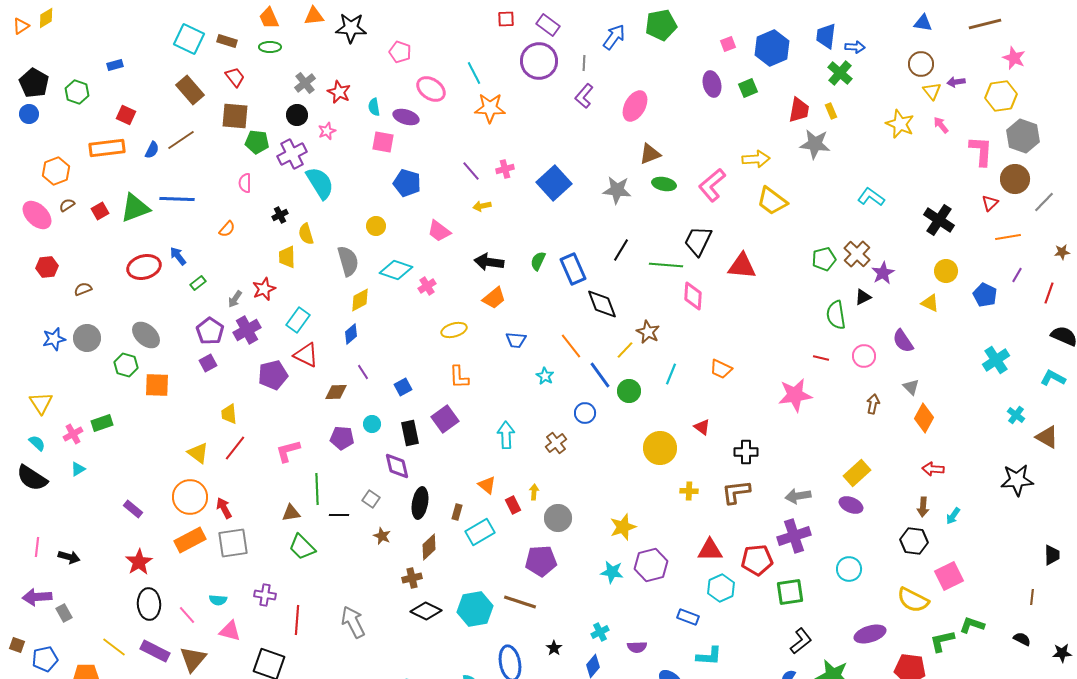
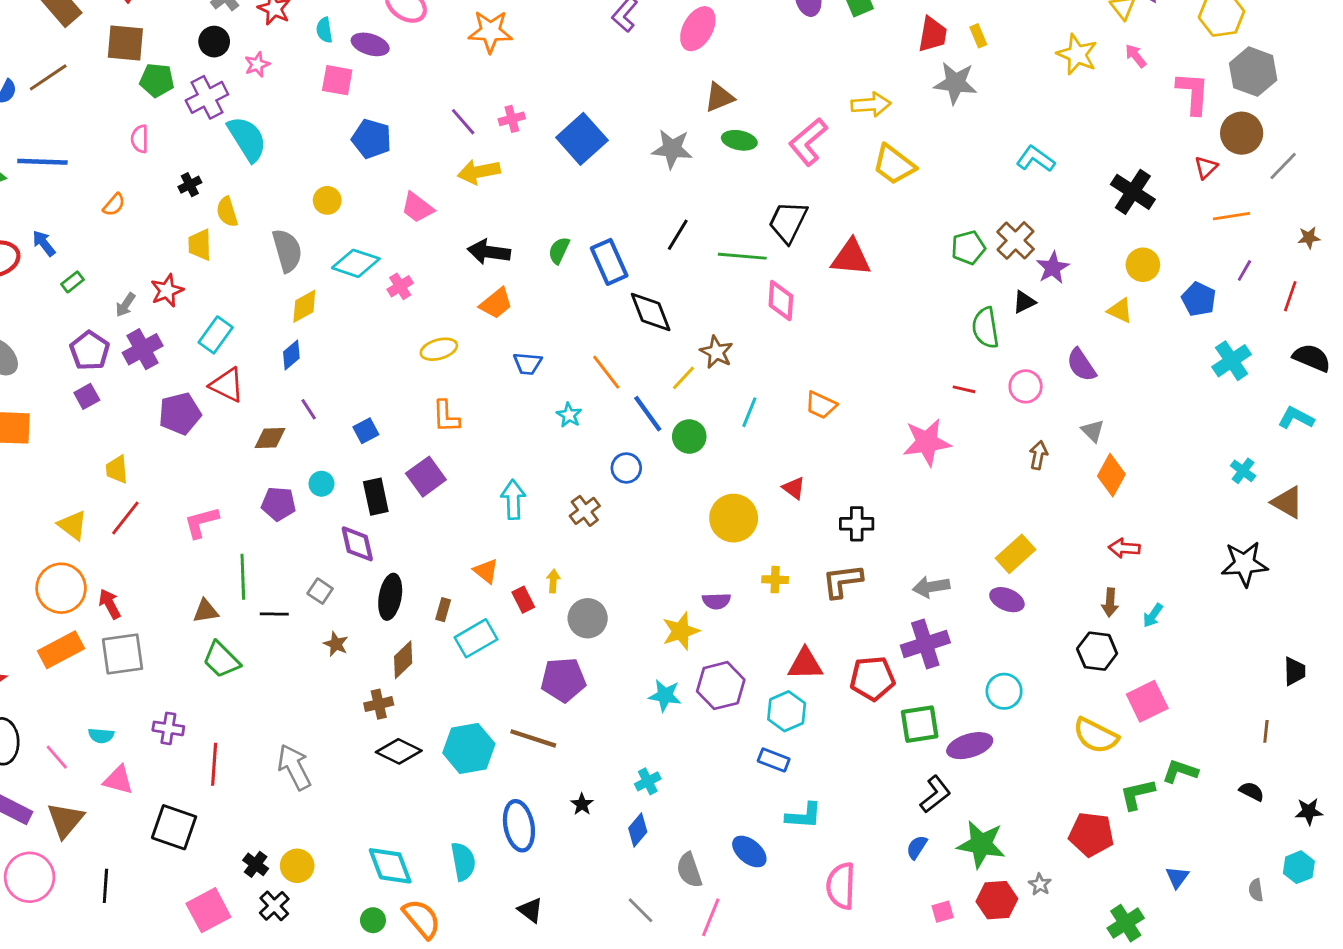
yellow arrow: (482, 206) -> (479, 172), size x1.6
cyan cross: (996, 360) -> (1232, 361), moved
cyan hexagon: (721, 588) -> (787, 711), moved
purple ellipse: (870, 634) -> (970, 746), moved
purple semicircle: (637, 647) -> (716, 601), moved

